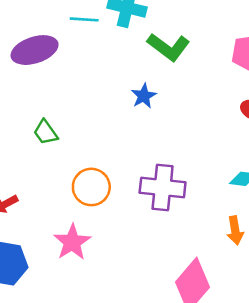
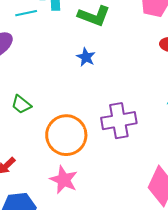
orange circle: (91, 187) -> (66, 135), size x1.4

